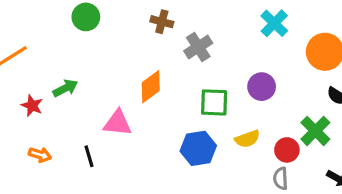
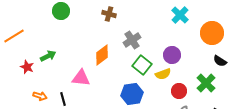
gray cross: (198, 47) -> (132, 40), moved
green square: (214, 102) -> (142, 65), turned 36
yellow semicircle: (247, 139) -> (163, 74), moved
red circle: (287, 150) -> (179, 91), moved
orange arrow: (40, 155) -> (40, 96), moved

